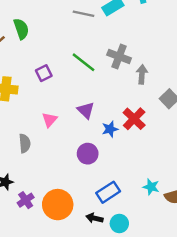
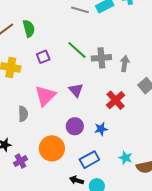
green semicircle: (21, 29) -> (29, 28), moved
gray cross: (119, 57) -> (101, 58), moved, turned -30
pink triangle: (50, 120) -> (45, 96), size x1.6
blue star: (110, 129) -> (101, 129), moved
orange circle: (58, 205) -> (52, 148), moved

